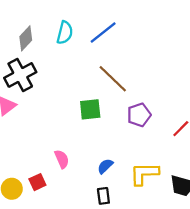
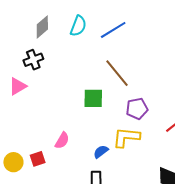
black cross: (20, 75) -> (33, 60), size x0.7
pink semicircle: (62, 159) -> (62, 141), turned 48
yellow L-shape: (144, 174) -> (126, 137), moved

